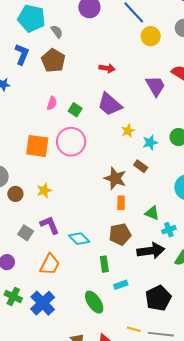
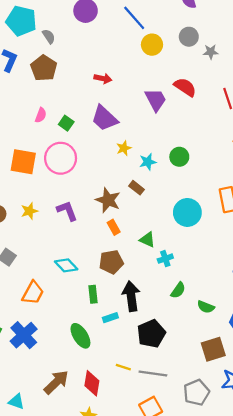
orange rectangle: (121, 203) -> (114, 227), turned -32
purple L-shape: (50, 225) -> (67, 211), moved
black arrow: (151, 251) -> (131, 296), moved, turned -92

